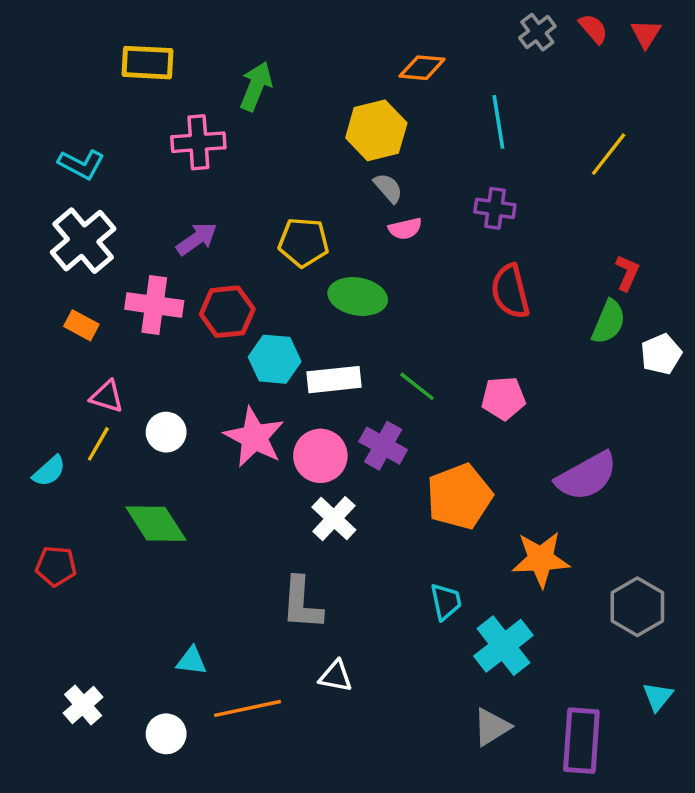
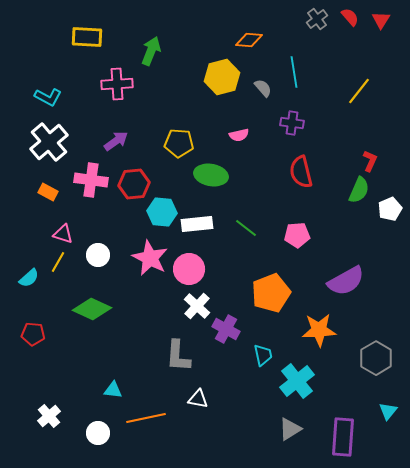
gray semicircle: (388, 188) -> (263, 88), moved
purple cross: (383, 446) -> (226, 329), moved
green diamond: (156, 524) -> (92, 309), turned -33

